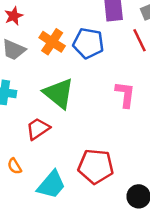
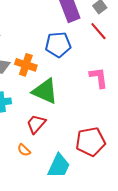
orange cross: (52, 42) -> (26, 65), moved
orange semicircle: (15, 166) -> (24, 150), moved

